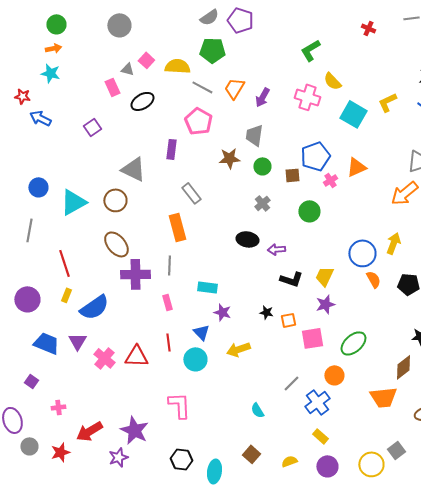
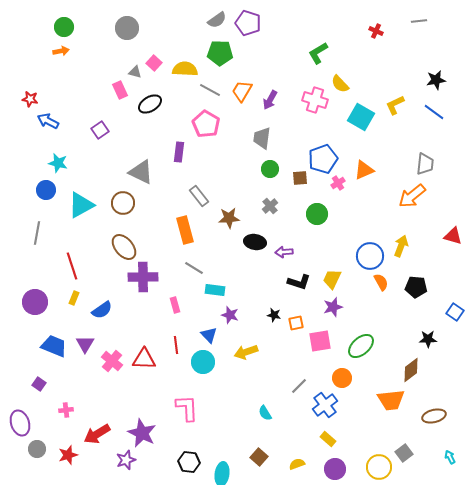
cyan star: (50, 73) -> (58, 163), moved
brown star: (229, 158) -> (229, 218), moved
gray line: (169, 265) -> (194, 268), moved, turned -60
blue semicircle: (94, 307) -> (102, 310), size x0.7

